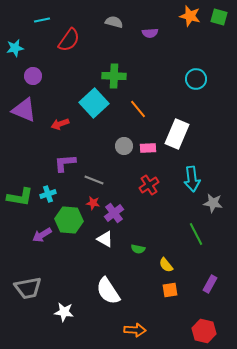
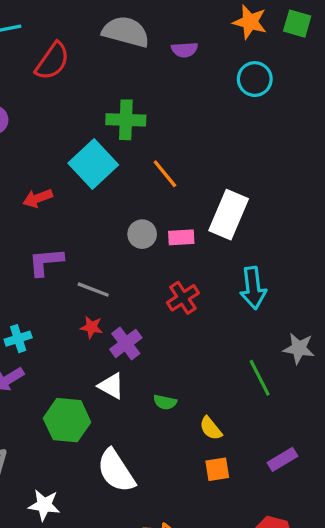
gray semicircle: (114, 22) -> (126, 32), size x1.6
cyan circle: (196, 79) -> (255, 79), moved
cyan cross: (48, 194) -> (18, 339), moved
gray star: (213, 203) -> (299, 348), moved
green hexagon: (69, 220) -> (67, 420), moved
purple rectangle: (210, 284) -> (282, 459), turned 30

